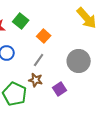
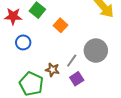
gray line: (39, 60) -> (72, 61), moved

